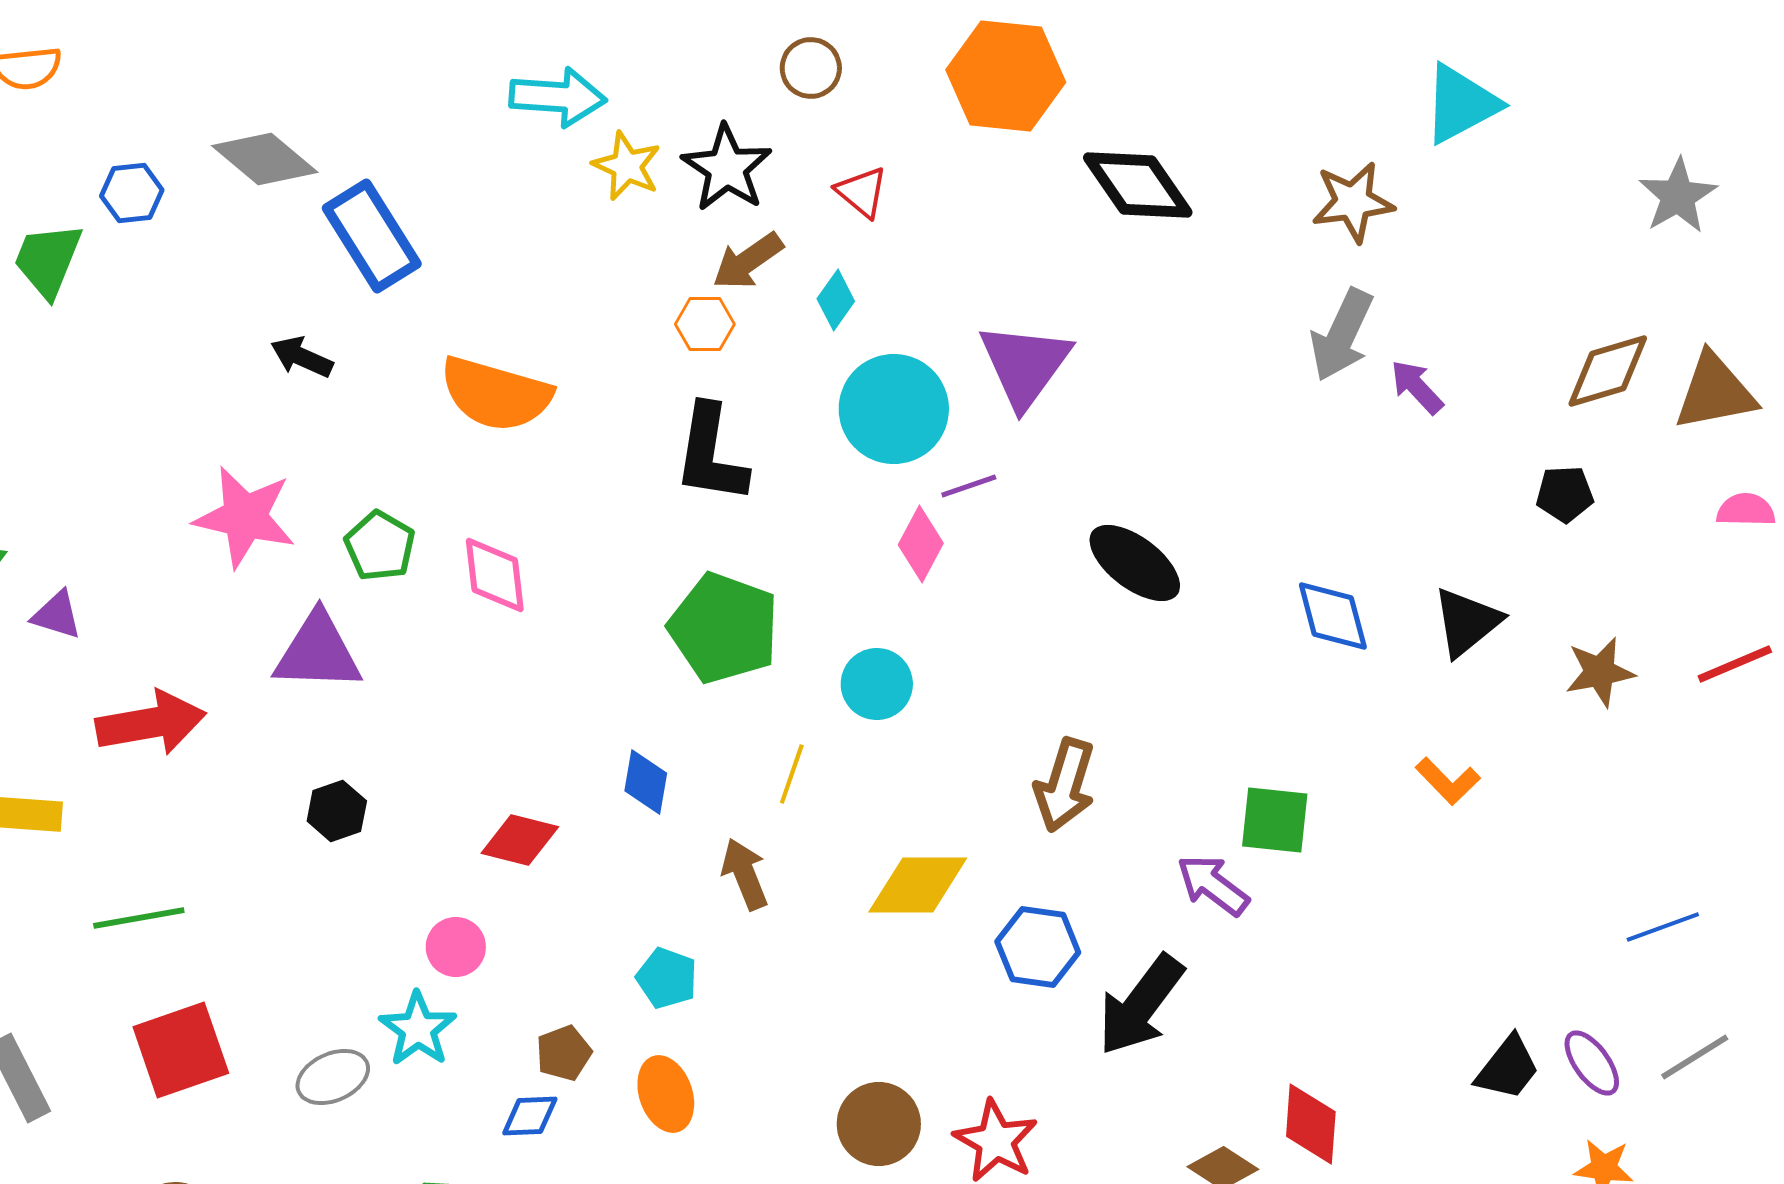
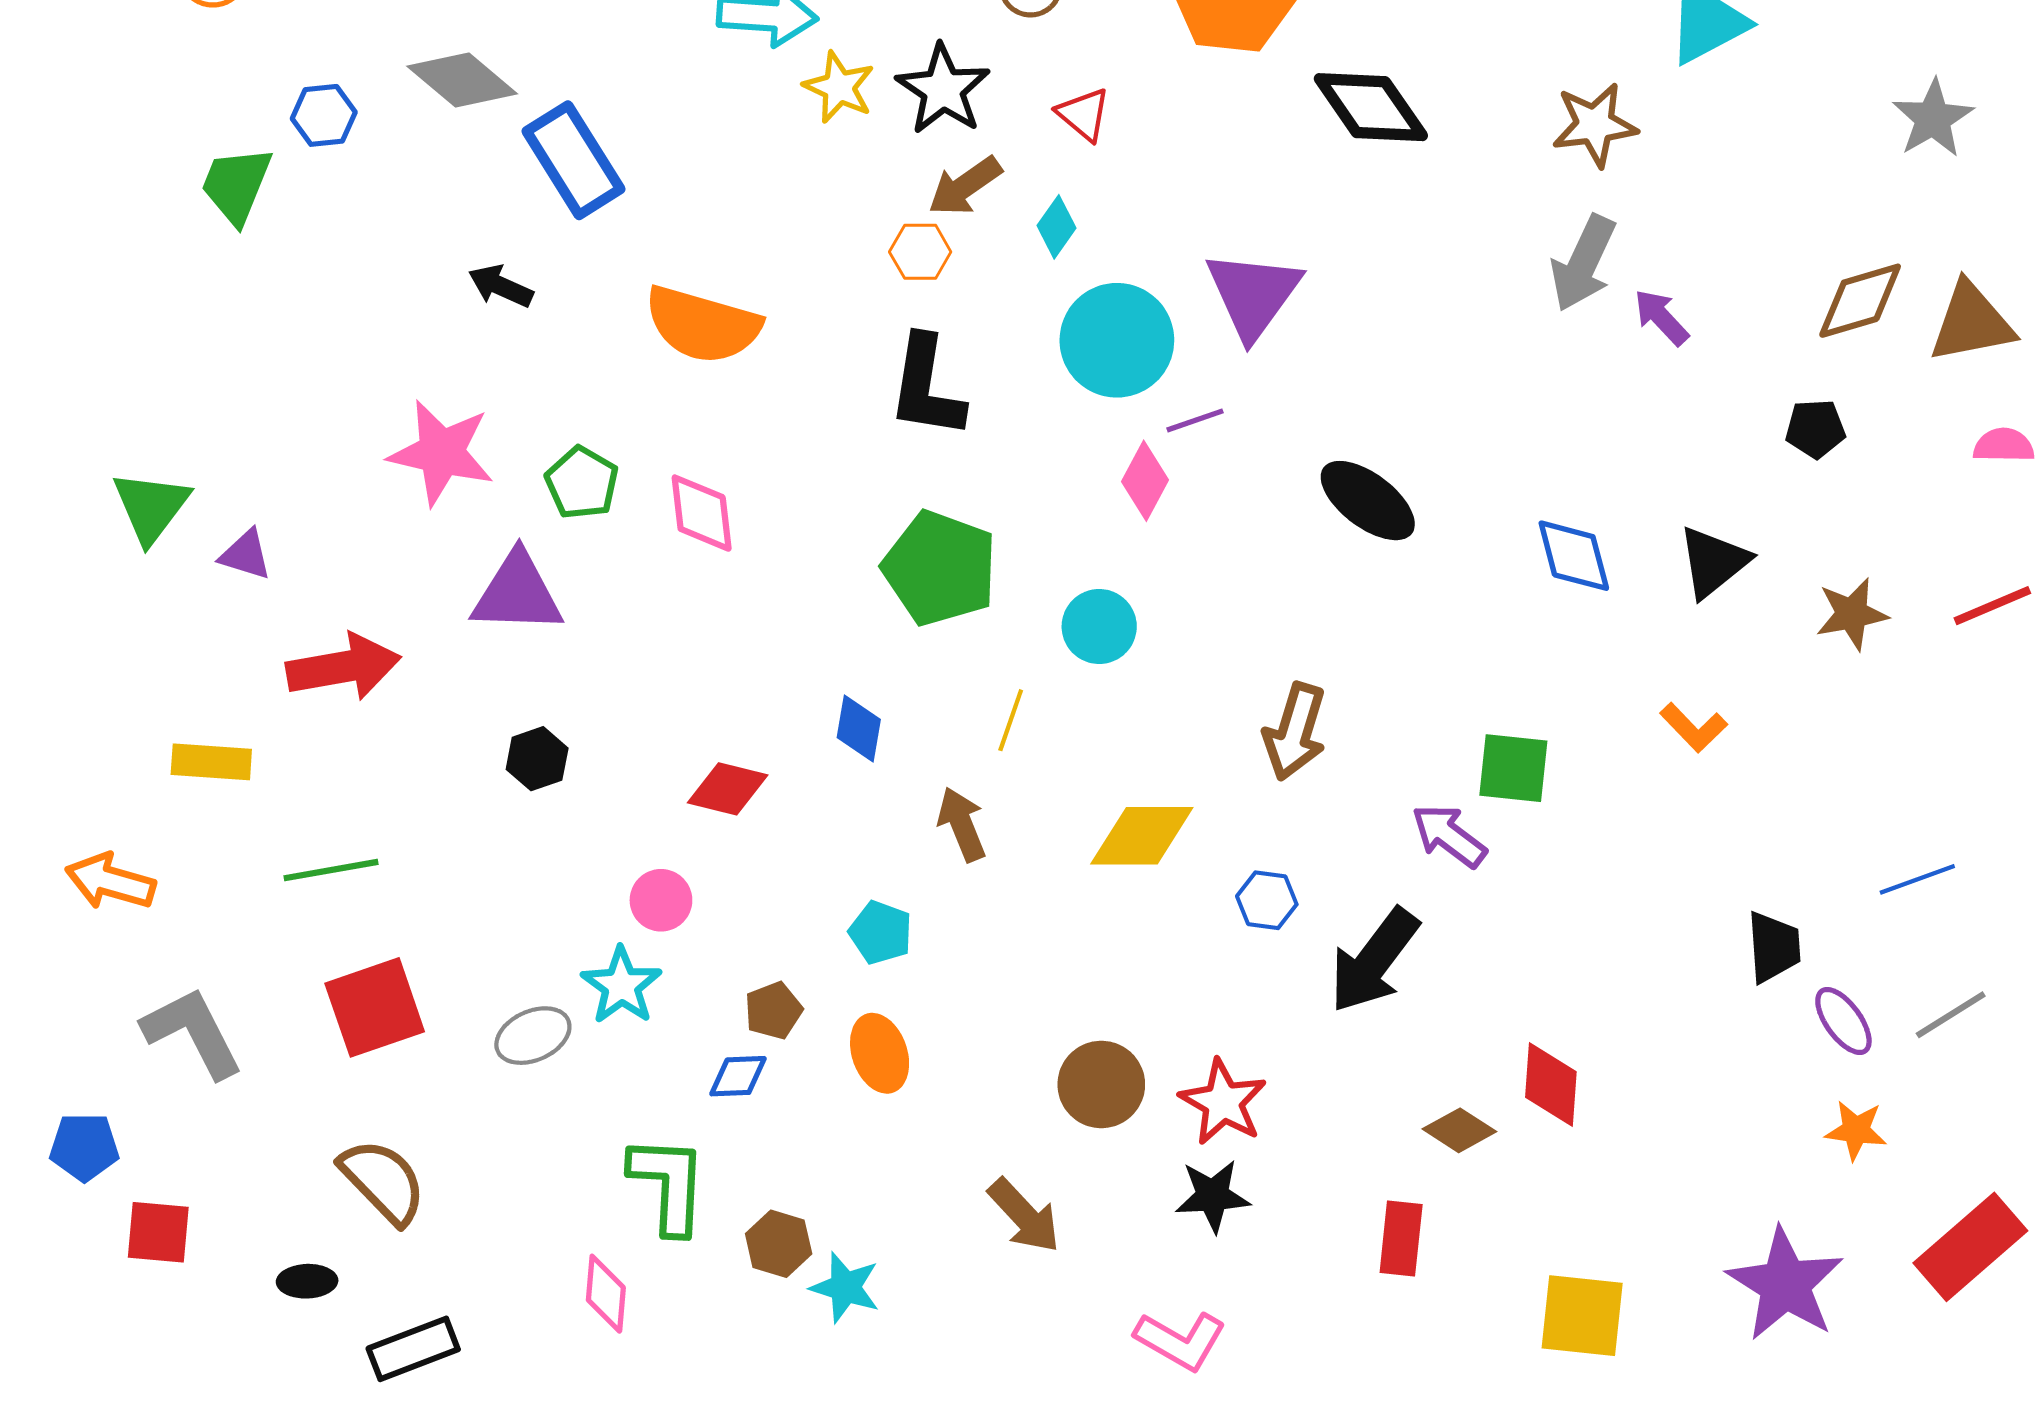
blue hexagon: (1038, 947) -> (1267, 900), size x0.7
black trapezoid: (1508, 1068) -> (1774, 947), moved, turned -42

